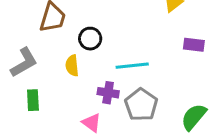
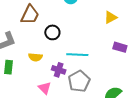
yellow semicircle: (72, 66) -> (35, 57), moved, turned -88

